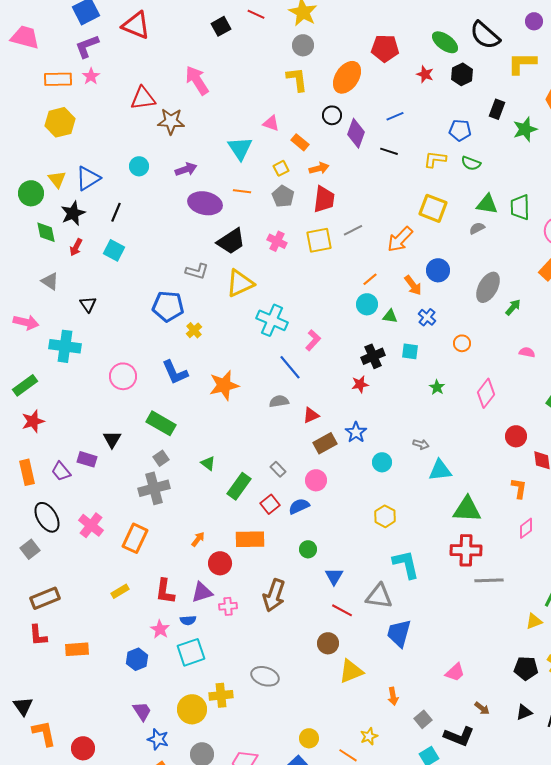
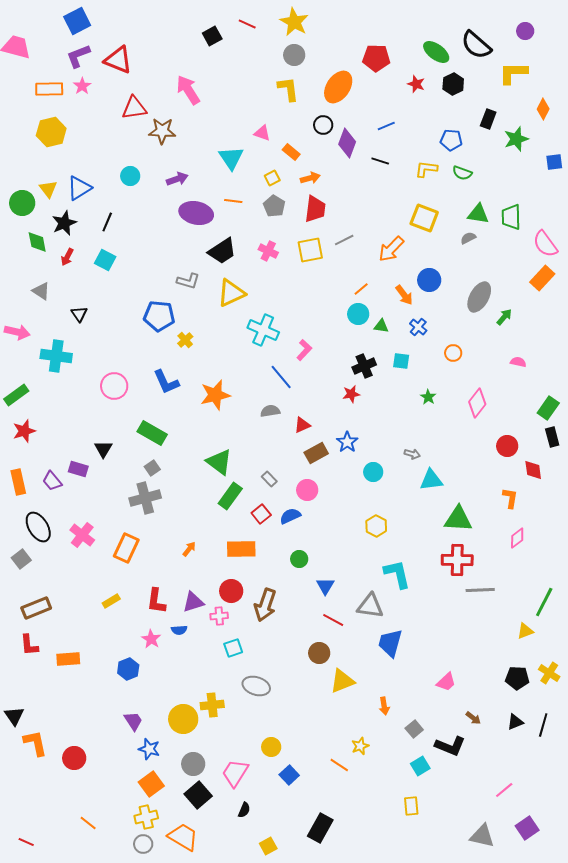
red triangle: (136, 25) -> (118, 60), moved
green triangle: (208, 463) -> (219, 462), moved, size x1.8
red circle: (220, 563) -> (231, 591), moved
cyan square: (191, 652) -> (233, 648), moved, size x0.7
yellow circle: (309, 738) -> (271, 747), moved

